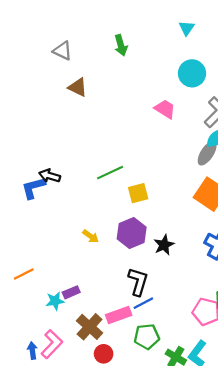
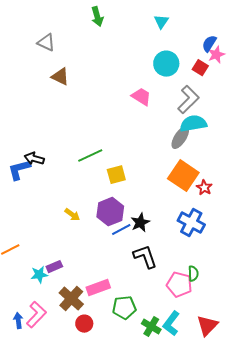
green arrow: (121, 45) -> (97, 17), moved
black L-shape: (138, 282) -> (145, 257), moved, turned -36
blue line: (143, 303) -> (121, 230), moved

